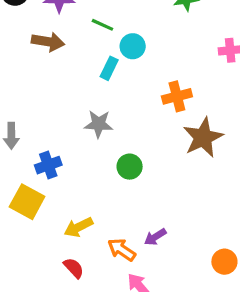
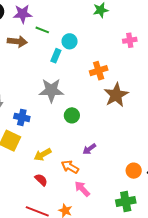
green line: (102, 25) -> (42, 30), moved
gray star: (99, 124) -> (51, 90), size x1.4
blue cross: (48, 165) -> (22, 117), turned 35
purple arrow: (155, 237) -> (89, 149), moved

